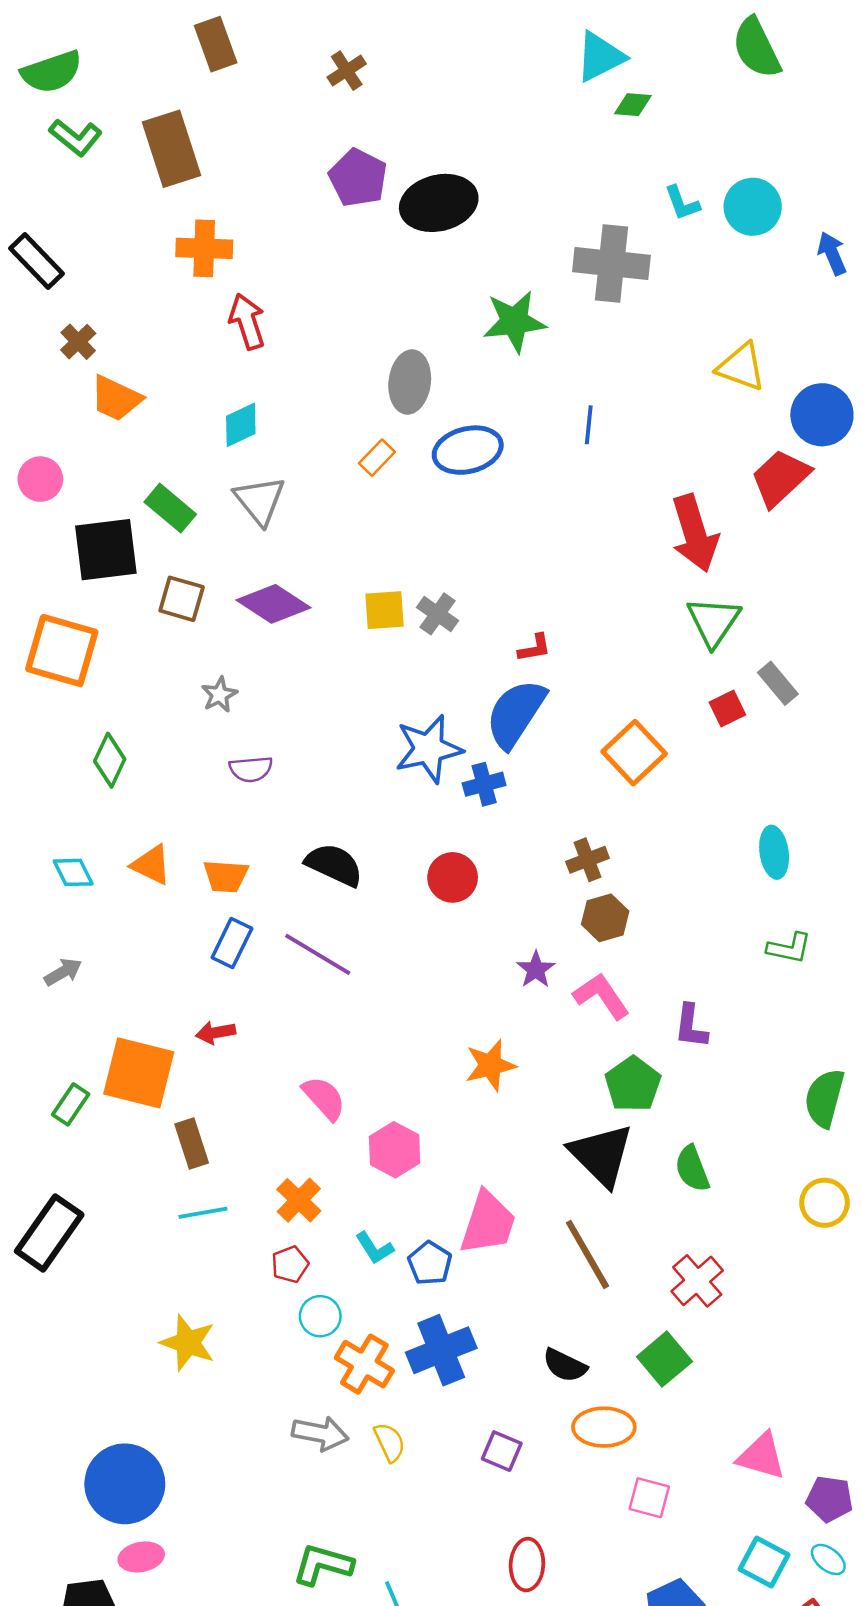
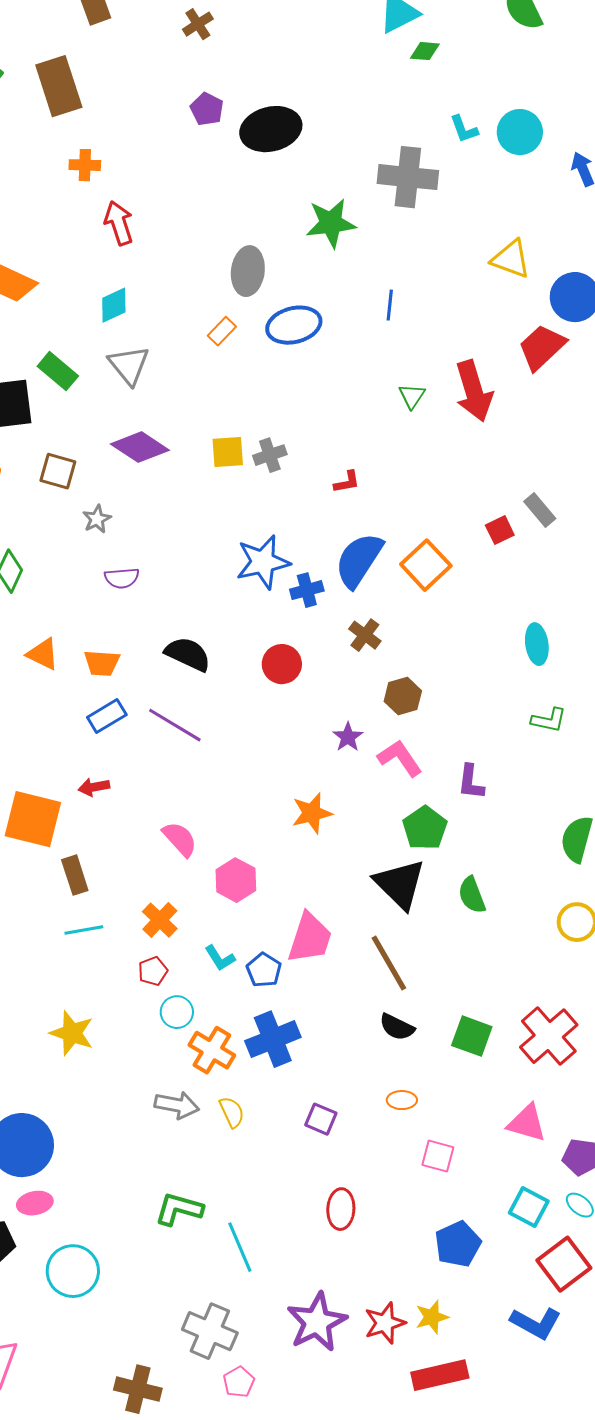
purple pentagon: (358, 178) -> (207, 109), size x0.7
orange cross: (204, 248) -> (85, 165), size x0.7
brown square: (182, 599) -> (58, 471), moved
gray cross: (437, 614) -> (270, 455), turned 36
green triangle: (714, 622) -> (412, 396), moved, size x0.6
blue semicircle: (516, 714) -> (359, 560), moved
brown cross: (587, 860) -> (365, 635), moved, turned -32
blue rectangle: (232, 943) -> (107, 716), turned 33
red cross: (697, 1281) -> (549, 1036), moved, size x1.4
green square: (664, 1359) -> (472, 1036), moved, turned -30
black semicircle: (565, 1365) -> (397, 1027), moved
orange ellipse: (604, 1427) -> (402, 1100), size x0.6

